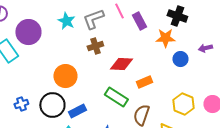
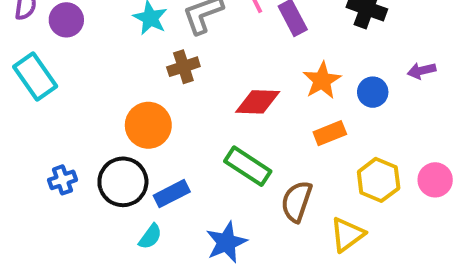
purple circle: (28, 32) -> (66, 20), moved, size x0.7
orange star: (165, 38) -> (322, 80), moved, turned -30
brown cross: (95, 46) -> (183, 67), moved
orange rectangle: (144, 82) -> (330, 133), moved

